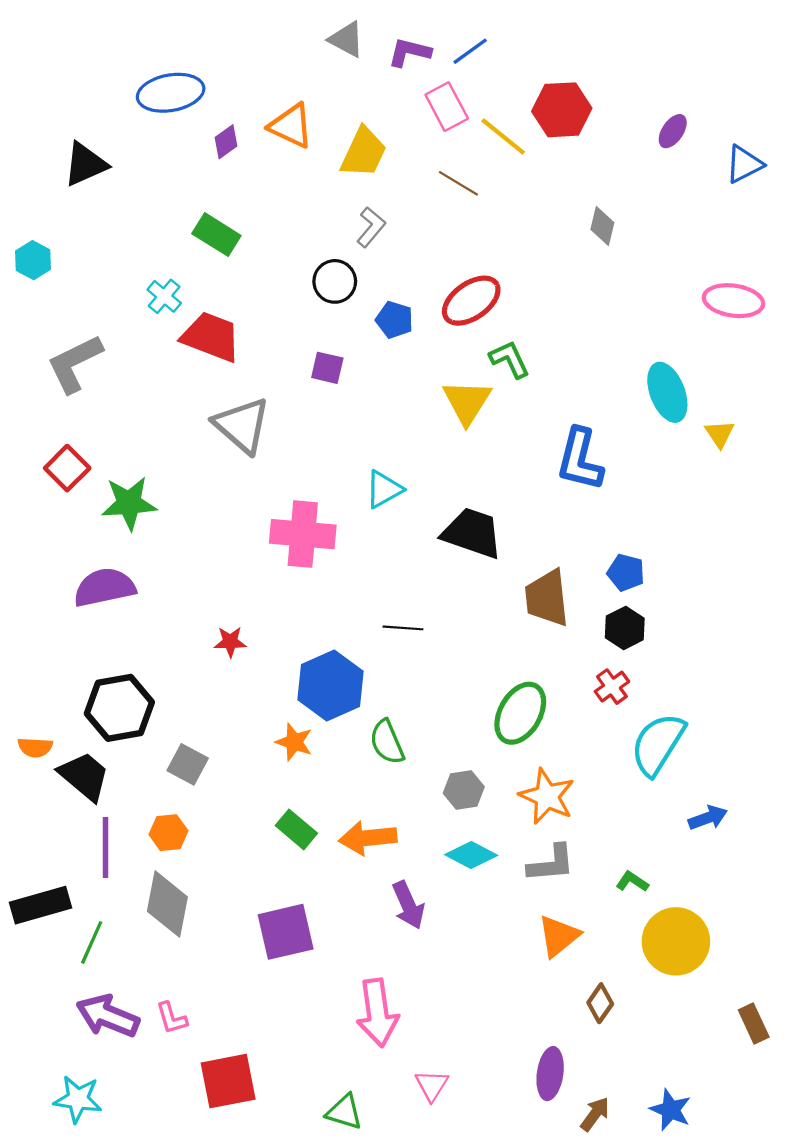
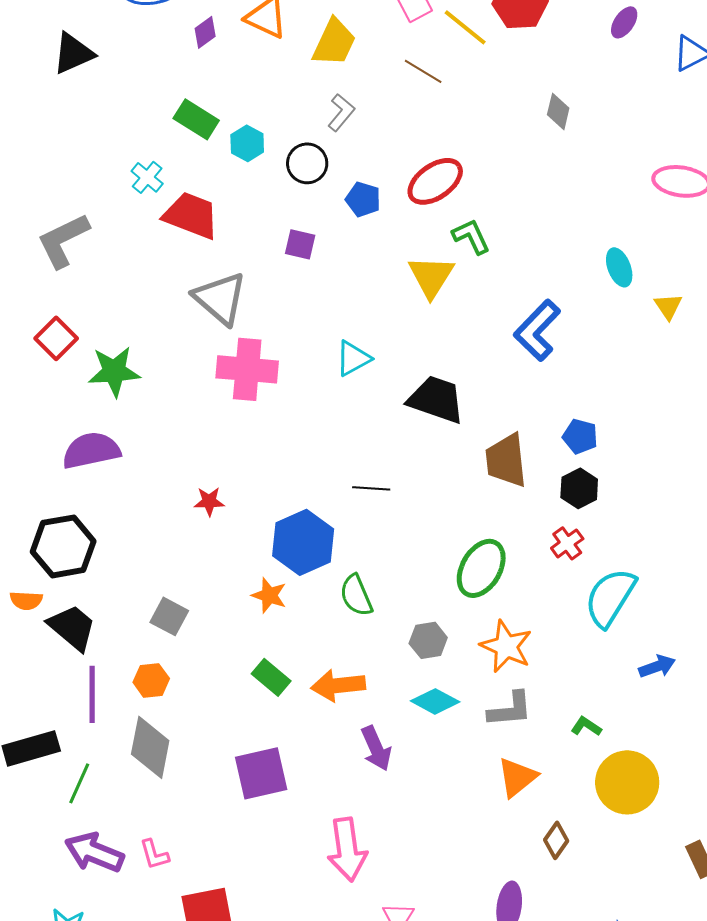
cyan hexagon: (33, 260) -> (247, 143), moved
cyan ellipse: (667, 392) -> (619, 267), size x0.7
blue L-shape: (580, 459) -> (537, 330), turned 30
pink cross: (303, 534) -> (247, 369), moved
black hexagon: (119, 708) -> (63, 546), moved

